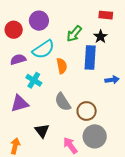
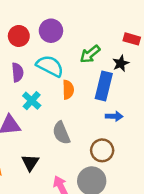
cyan semicircle: (43, 49) -> (50, 66), turned -130
purple semicircle: (18, 59) -> (18, 72), turned 91
blue arrow: (112, 80) -> (114, 116), moved
brown circle: (87, 111) -> (102, 150), moved

